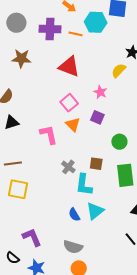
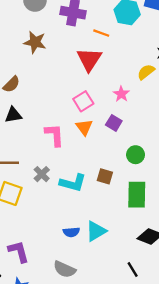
orange line: (75, 34) -> (101, 33), moved
red triangle: (69, 67) -> (89, 59), turned 35
gray cross: (68, 167) -> (42, 174), moved
cyan L-shape: (84, 185) -> (73, 183), moved, turned -90
blue semicircle: (74, 215) -> (71, 232), turned -72

